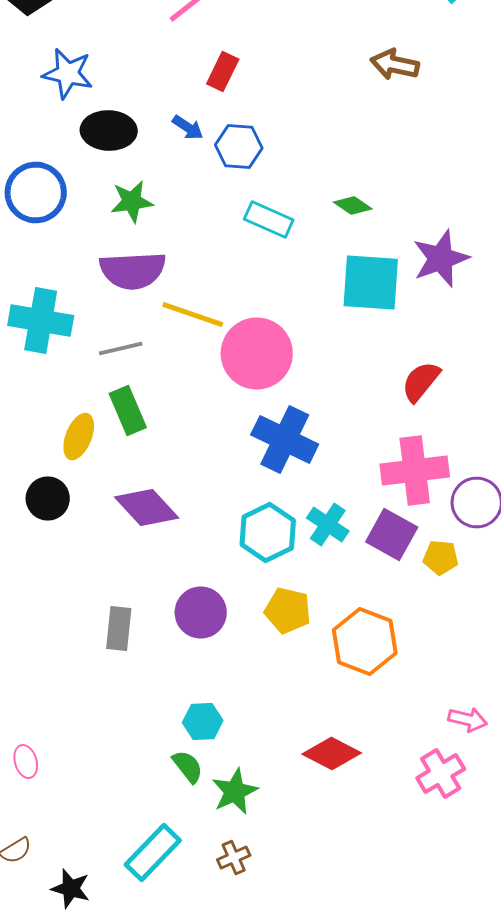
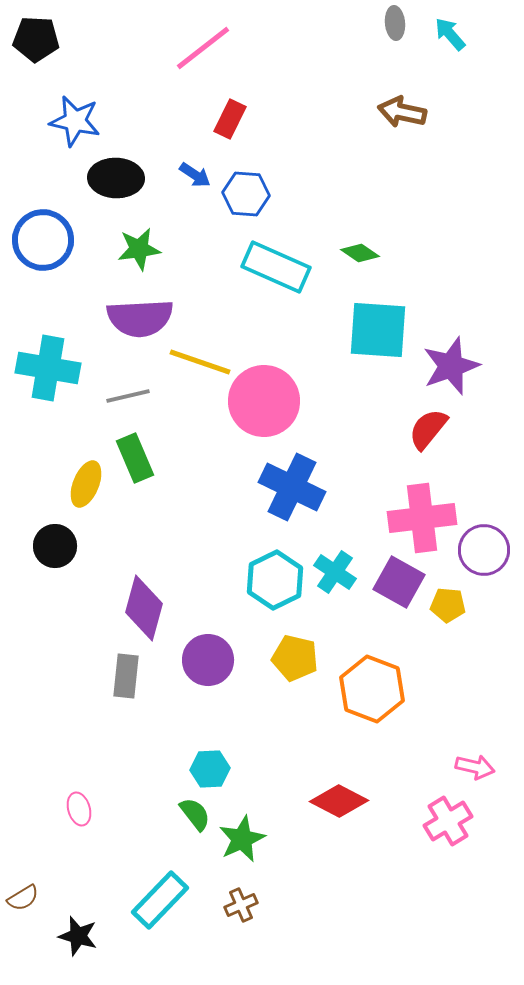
cyan rectangle: (269, 220) -> (276, 267), size x1.4
purple star: (441, 258) -> (451, 366), moved
purple diamond: (147, 508) -> (144, 608), moved, turned 58
pink ellipse: (26, 762) -> (79, 809), moved

